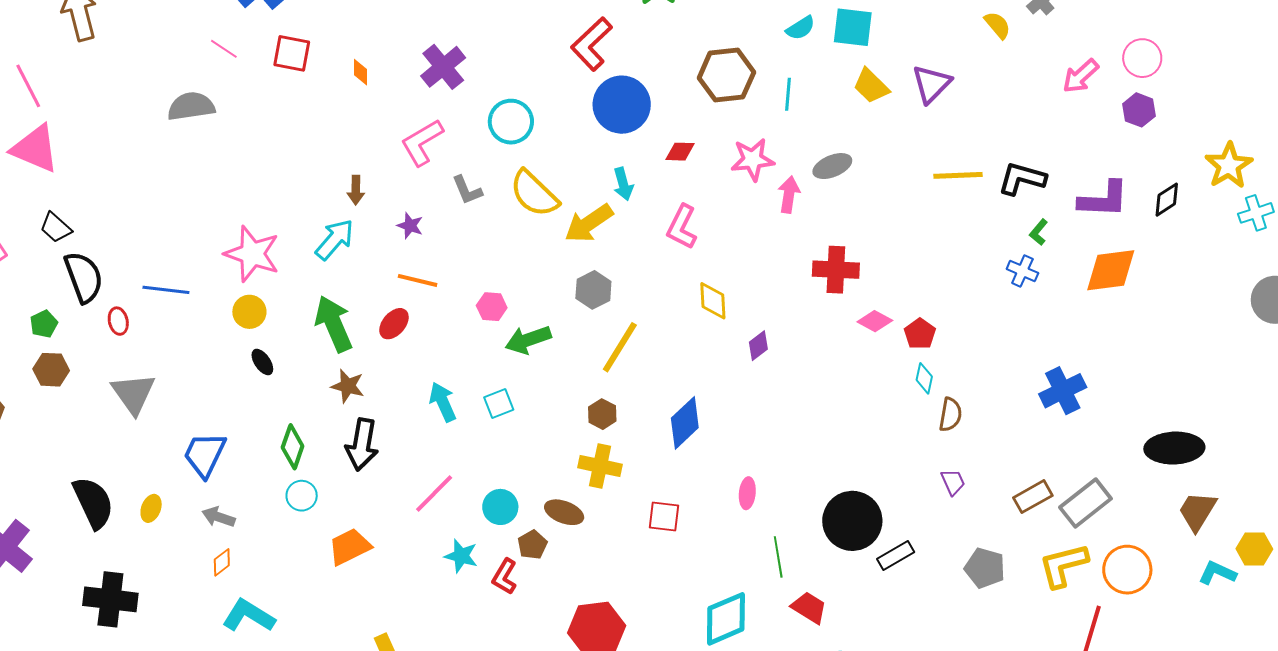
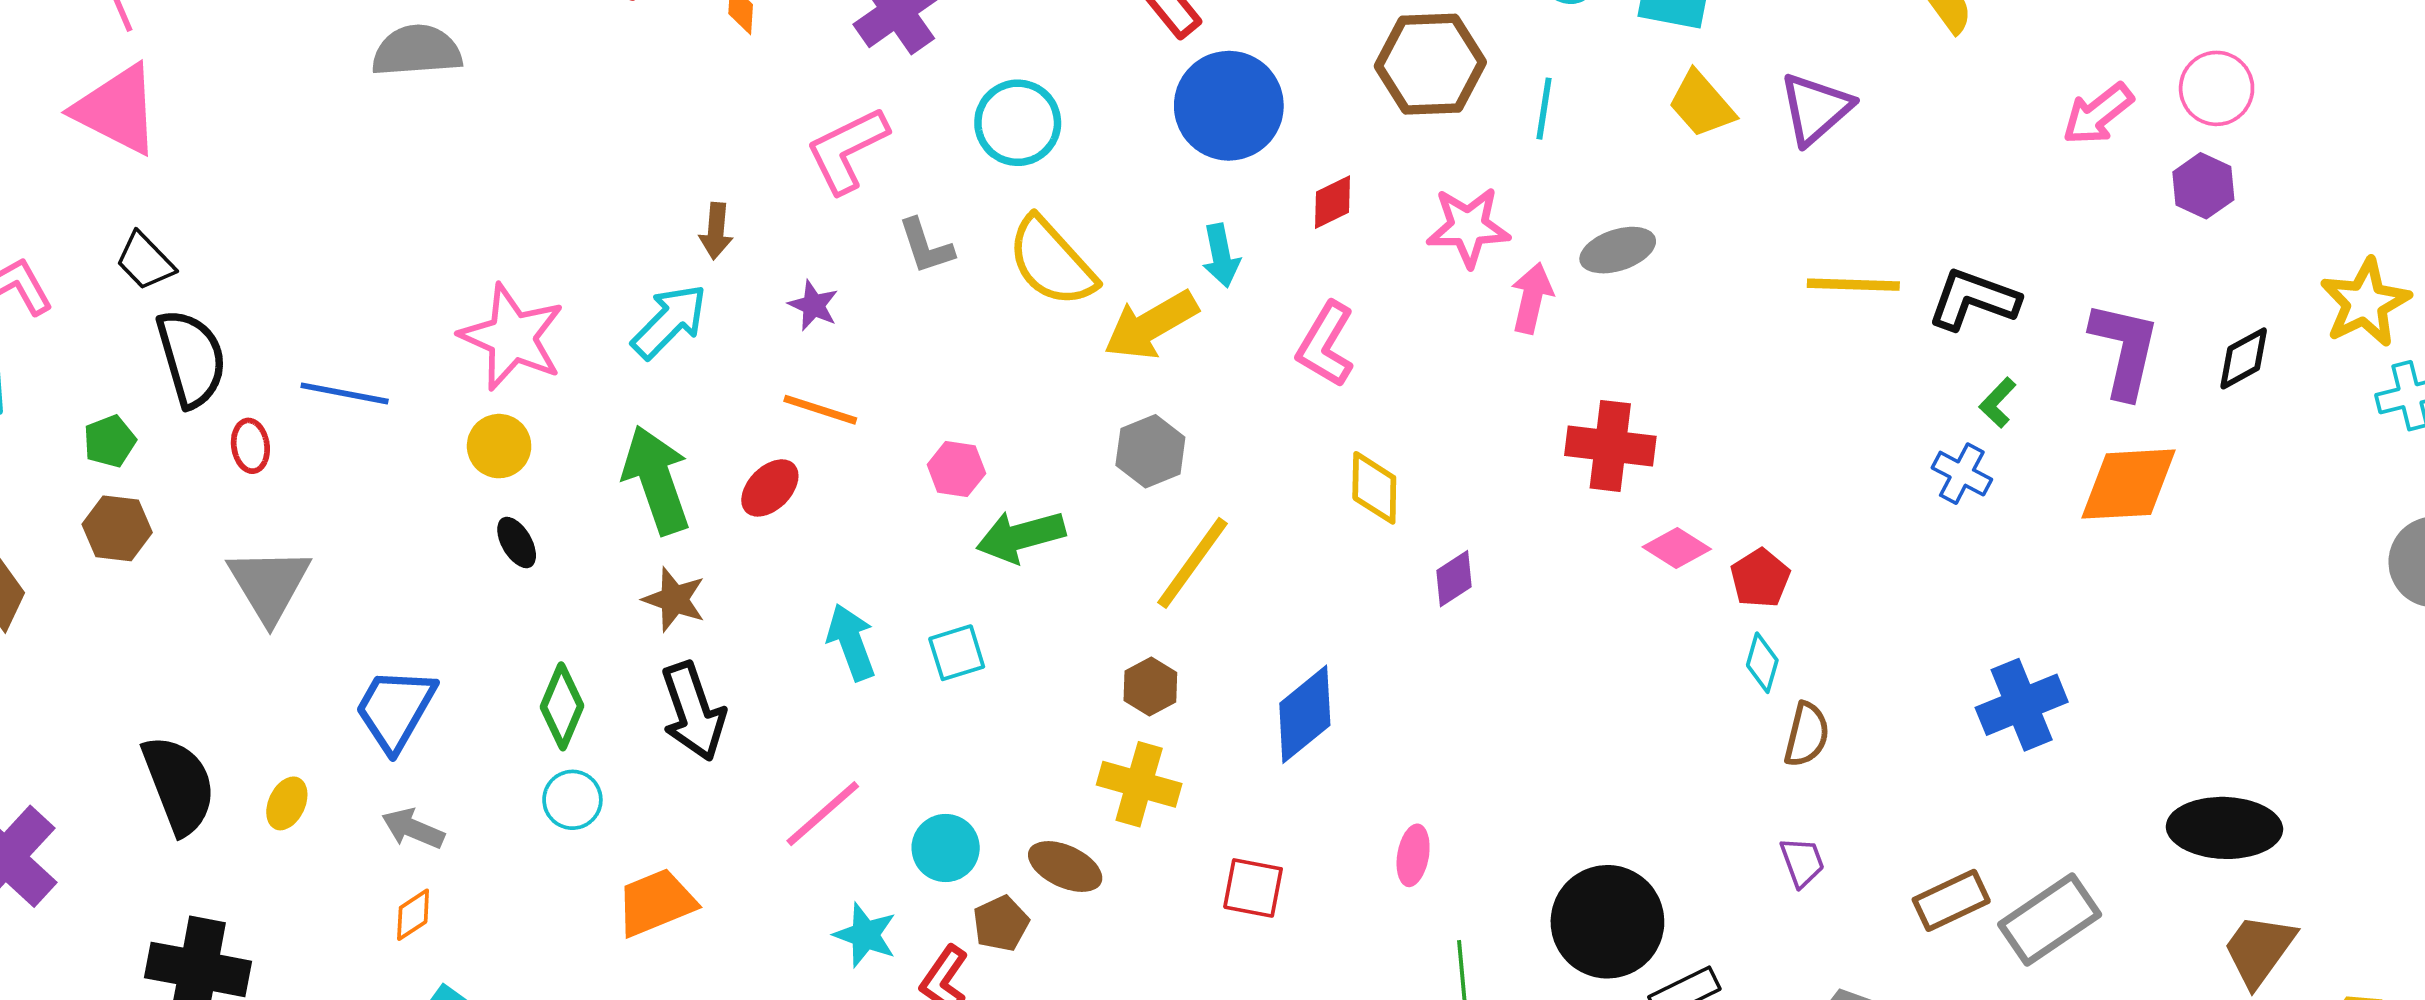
red diamond: (680, 152) -> (1332, 202), turned -32
purple L-shape: (1104, 199) -> (2124, 350), turned -84
black arrow: (362, 444) -> (693, 711), turned -33

